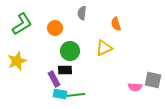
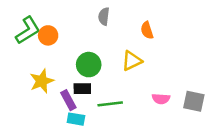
orange circle: (55, 28) -> (48, 35), moved
yellow star: (17, 61) -> (42, 81), moved
pink semicircle: (135, 87) -> (161, 99), moved
green line: (75, 95) -> (110, 104), moved

